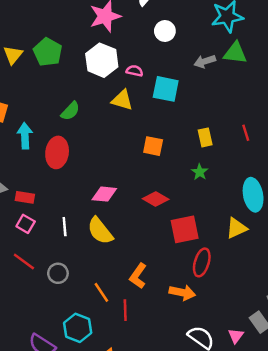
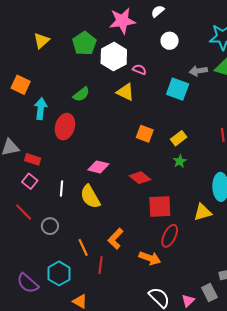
green pentagon: (48, 52) -> (84, 43), moved
cyan square: (166, 89) -> (178, 89), moved
yellow rectangle: (205, 137) -> (179, 138), moved, turned 56

